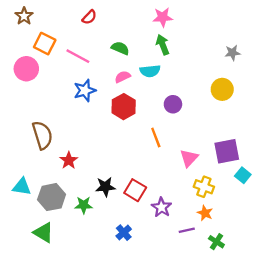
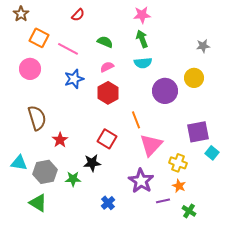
pink circle: (26, 69) -> (30, 69), moved
cyan semicircle: (150, 71) -> (143, 63), moved
purple circle: (173, 104) -> (165, 91), moved, size x1.6
pink triangle: (189, 158) -> (151, 145), moved, size x1.4
red square: (135, 190) -> (107, 139), moved
purple star: (161, 207) -> (141, 181), size x1.4

